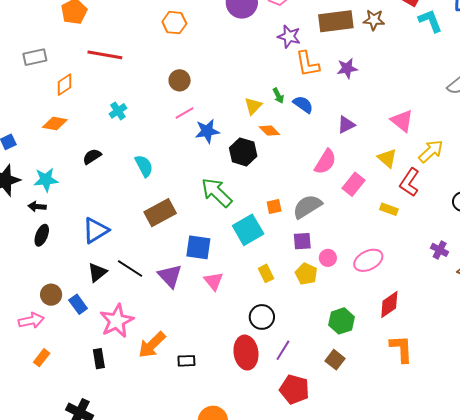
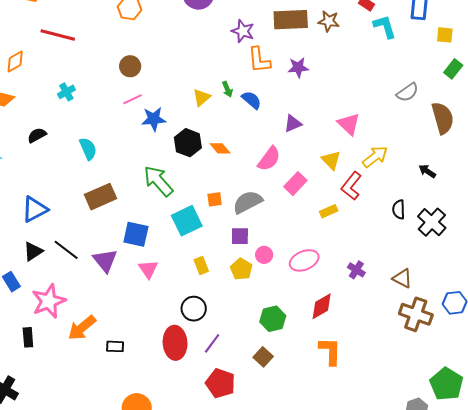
orange diamond: (269, 131) -> (220, 148), moved
yellow rectangle: (389, 209) -> (329, 211), turned -48
purple cross: (440, 250) -> (356, 270), moved

